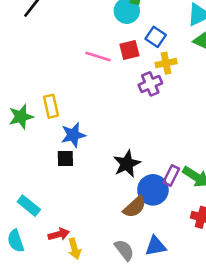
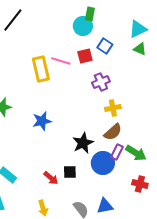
yellow cross: (166, 63) -> (113, 108), moved
yellow rectangle: (51, 106) -> (41, 69), moved, size x1.4
black square: (65, 158) -> (70, 172), moved
brown semicircle: (135, 207) -> (113, 132), moved
red arrow: (59, 234) -> (51, 178), moved, turned 56

